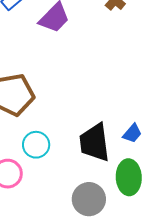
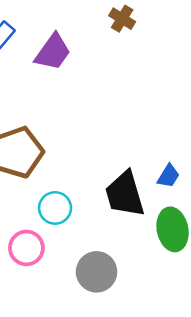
gray circle: (89, 199) -> (97, 272), moved

